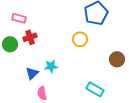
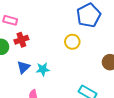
blue triangle: (32, 73) -> (23, 67), moved

